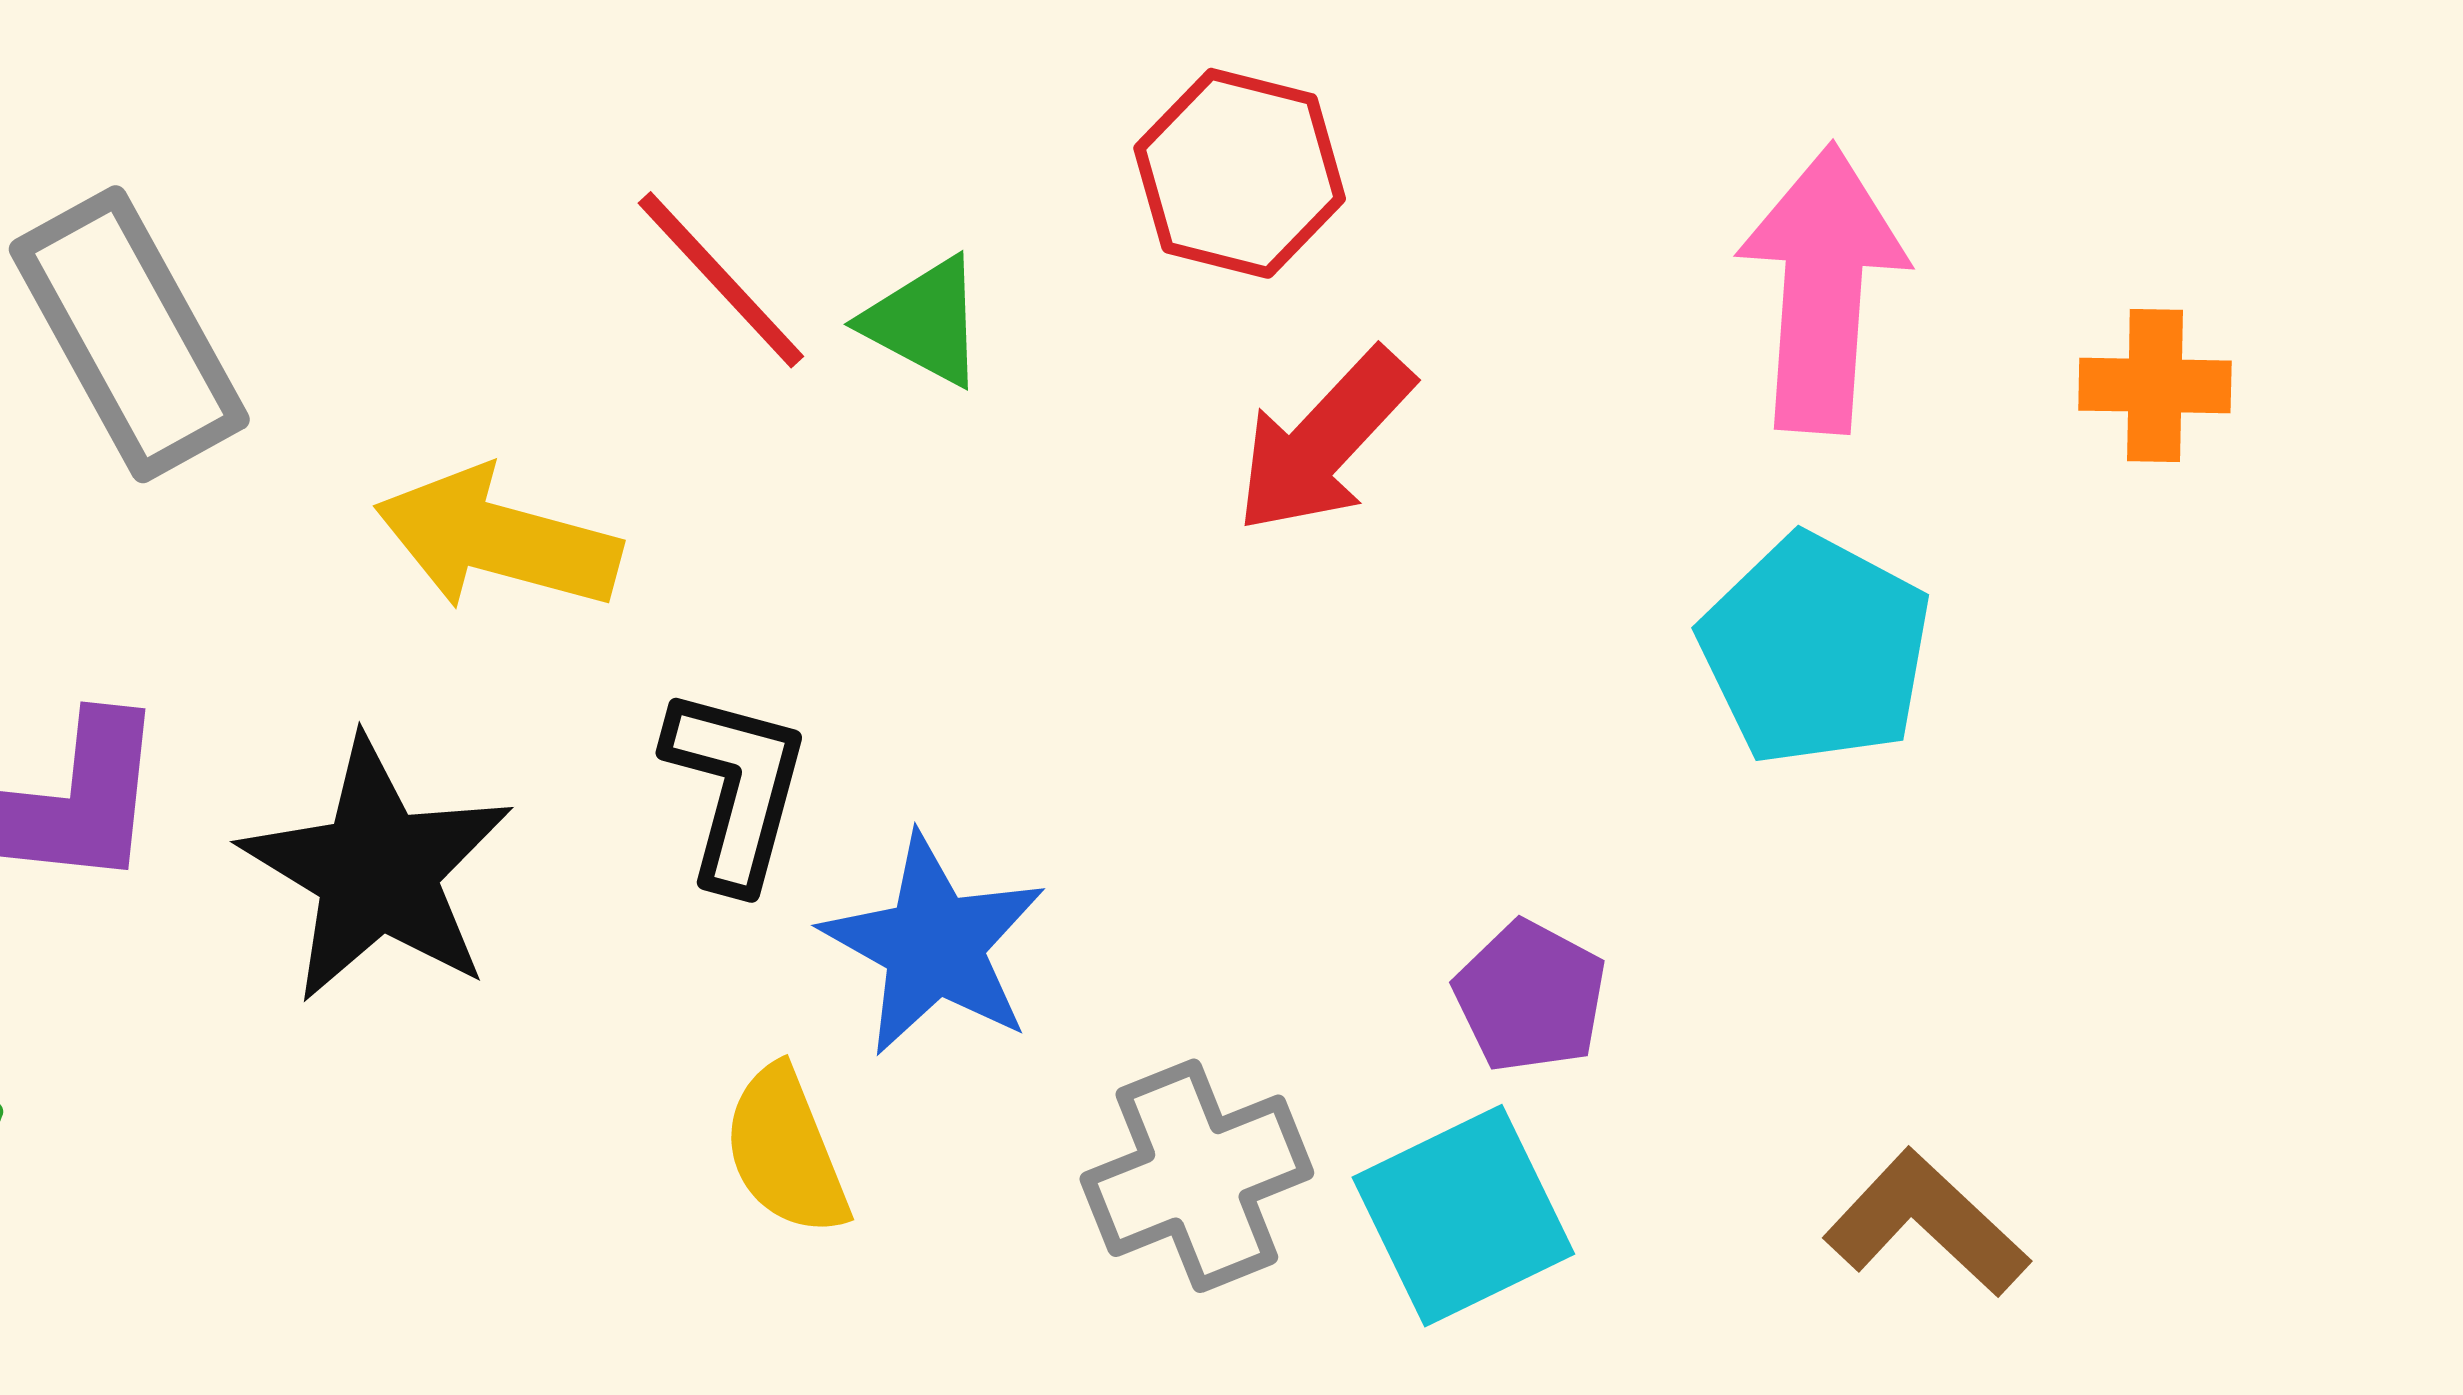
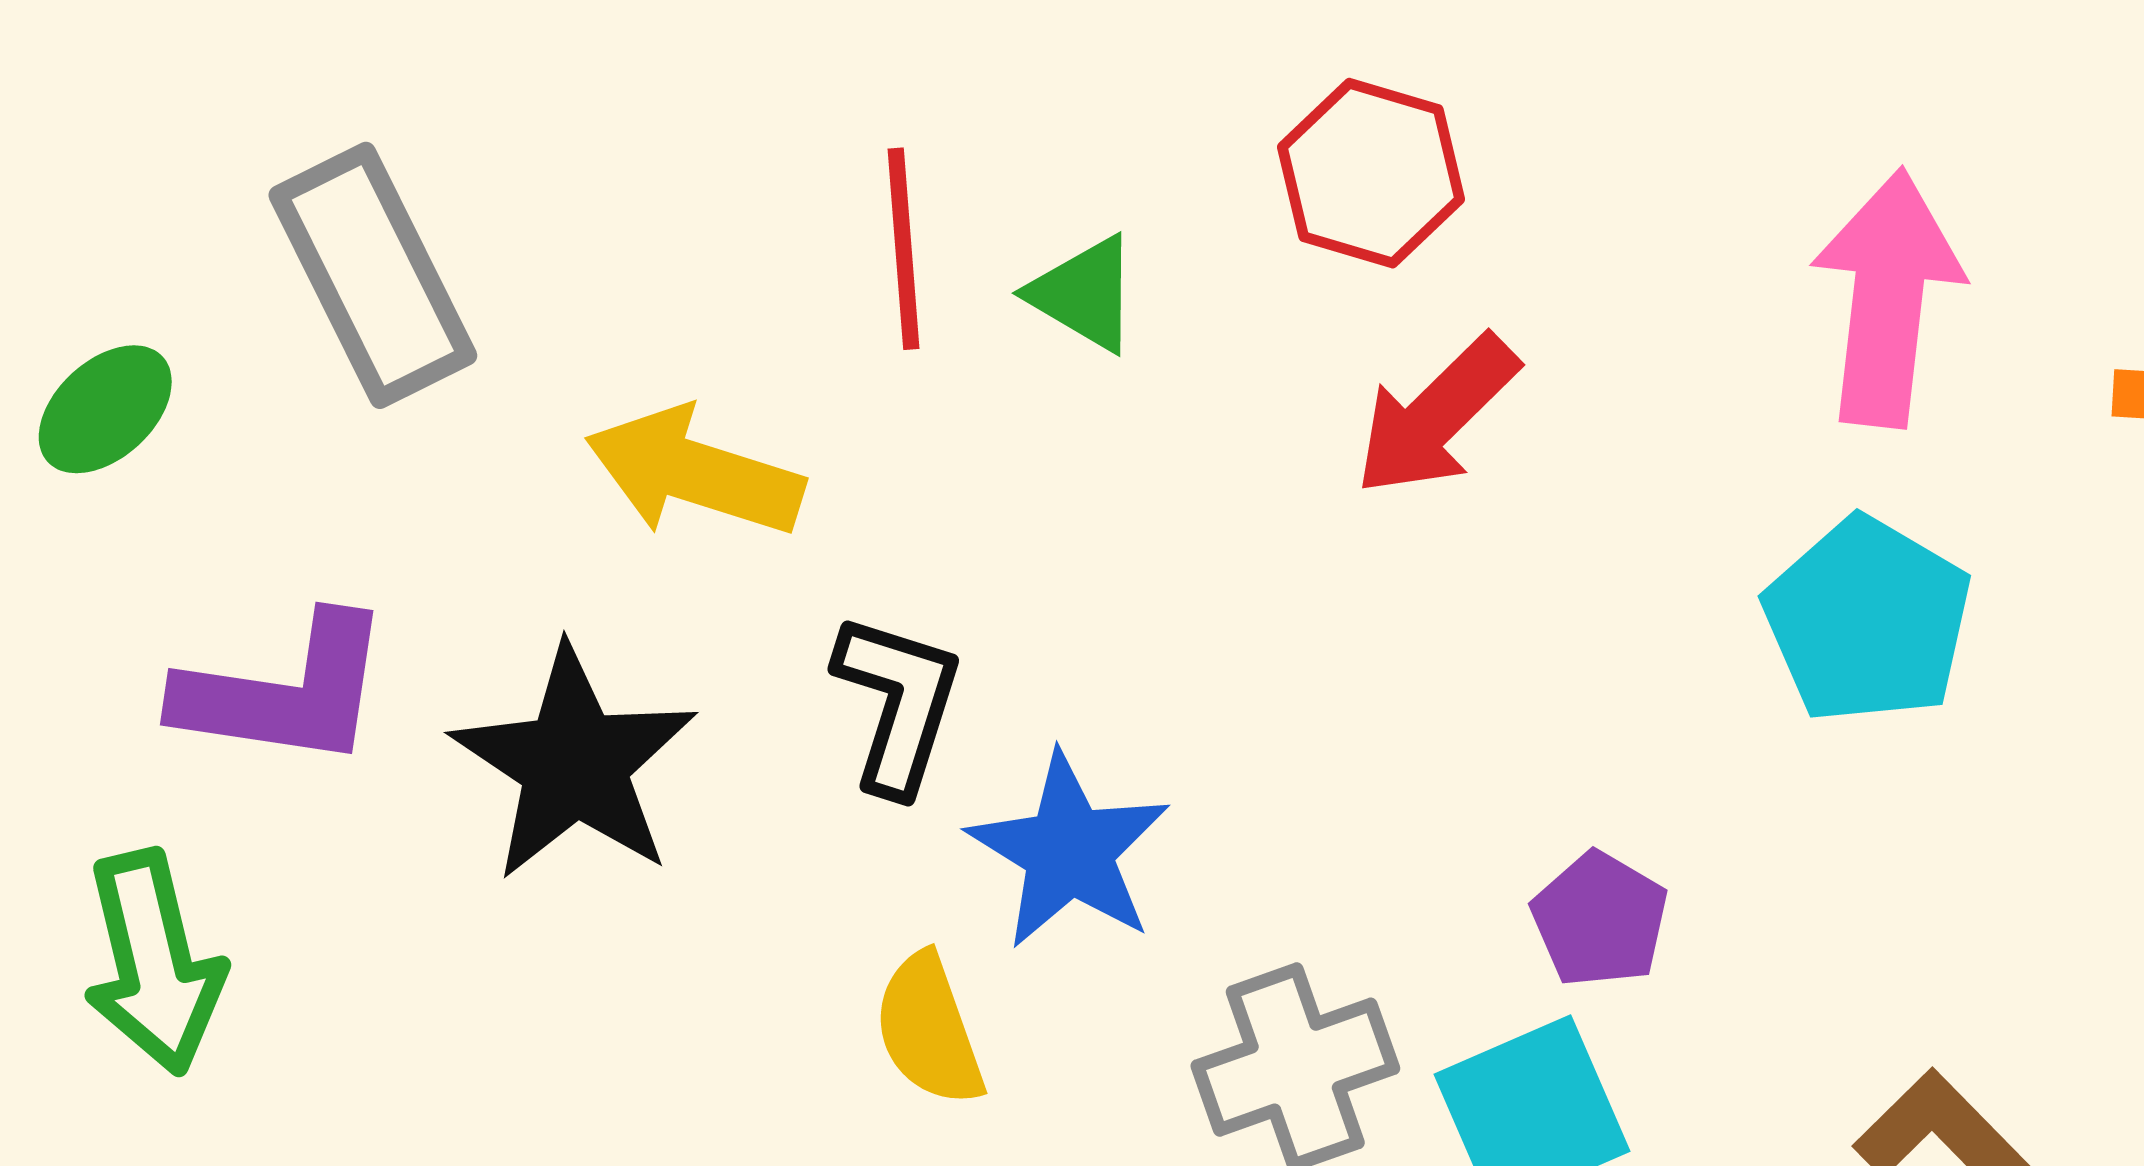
red line: (721, 280) -> (904, 249), turned 36

